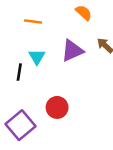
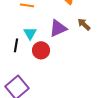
red circle: (57, 107) -> (41, 50), moved

